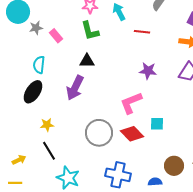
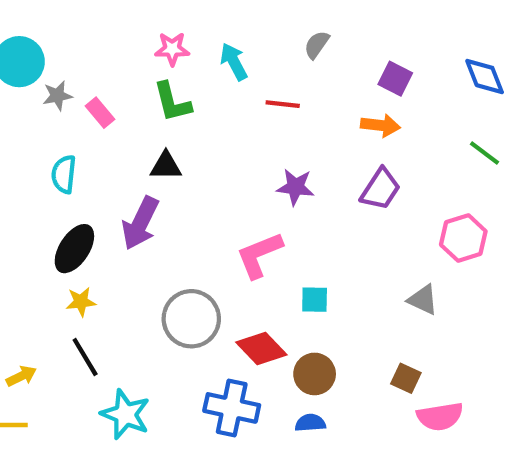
black ellipse: (33, 92) -> (74, 249), moved
red diamond: (132, 134) -> (261, 348), moved
brown circle: (174, 166) -> (315, 374), moved

